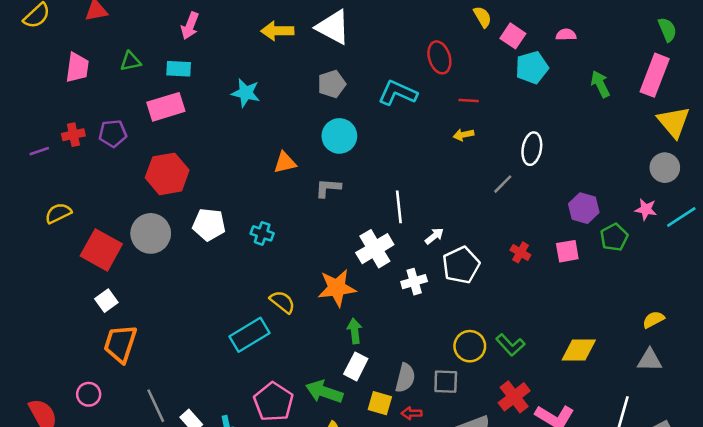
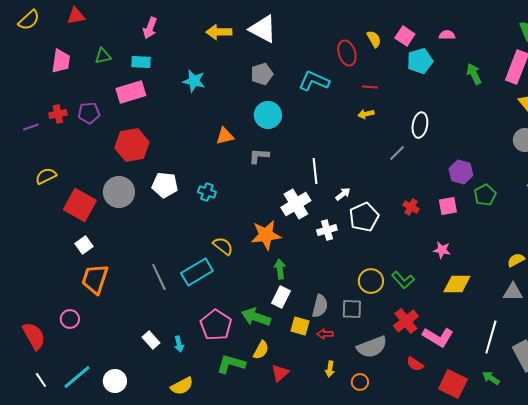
yellow semicircle: (482, 17) -> (374, 39), moved
pink star: (646, 209) -> (442, 250), moved
gray line: (156, 406) -> (159, 277), moved

